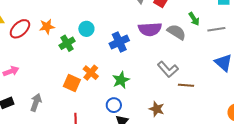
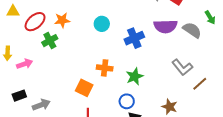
green cross: (67, 43) -> (50, 41), moved
orange cross: (91, 73) -> (105, 68), turned -35
orange square: (72, 83) -> (84, 88), moved
brown line: (186, 85) -> (200, 84), turned -49
gray arrow: (36, 102) -> (41, 105), moved, turned 48

